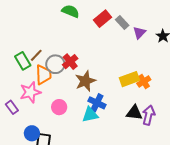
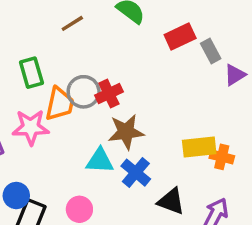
brown line: (36, 55) -> (72, 23), moved
orange cross: (144, 81) -> (222, 157), turned 32
pink circle: (59, 107) -> (79, 209), moved
black triangle: (134, 113) -> (171, 201), moved
cyan triangle: (90, 115) -> (100, 161), moved

